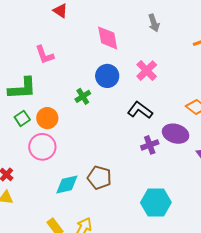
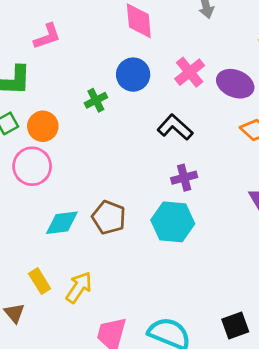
pink L-shape: (44, 55) -> (47, 36), turned -95
purple ellipse: (176, 134) -> (235, 84), moved
cyan hexagon: (156, 202) -> (173, 222), moved

